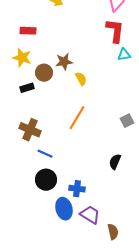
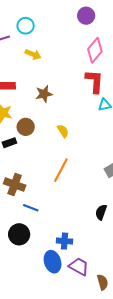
brown star: (64, 62) -> (44, 94), moved
black circle: (46, 180) -> (19, 234), moved

